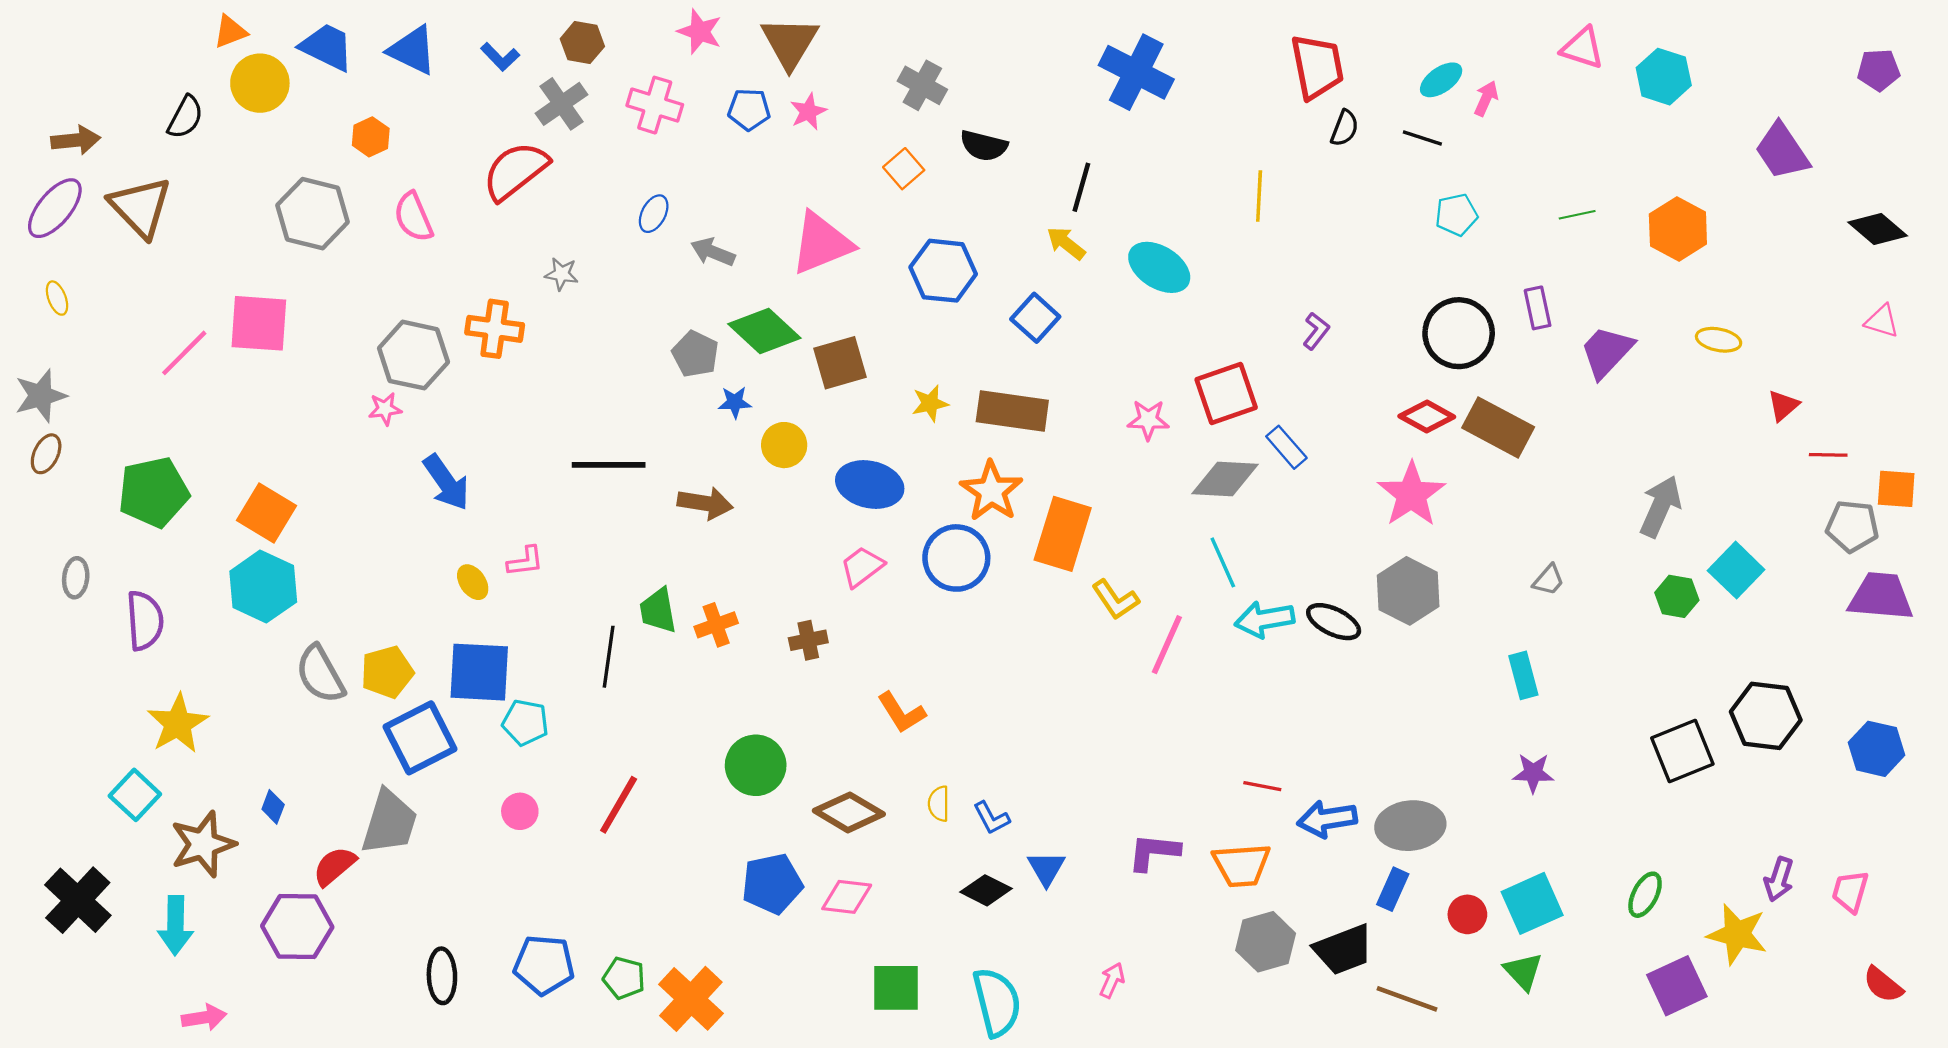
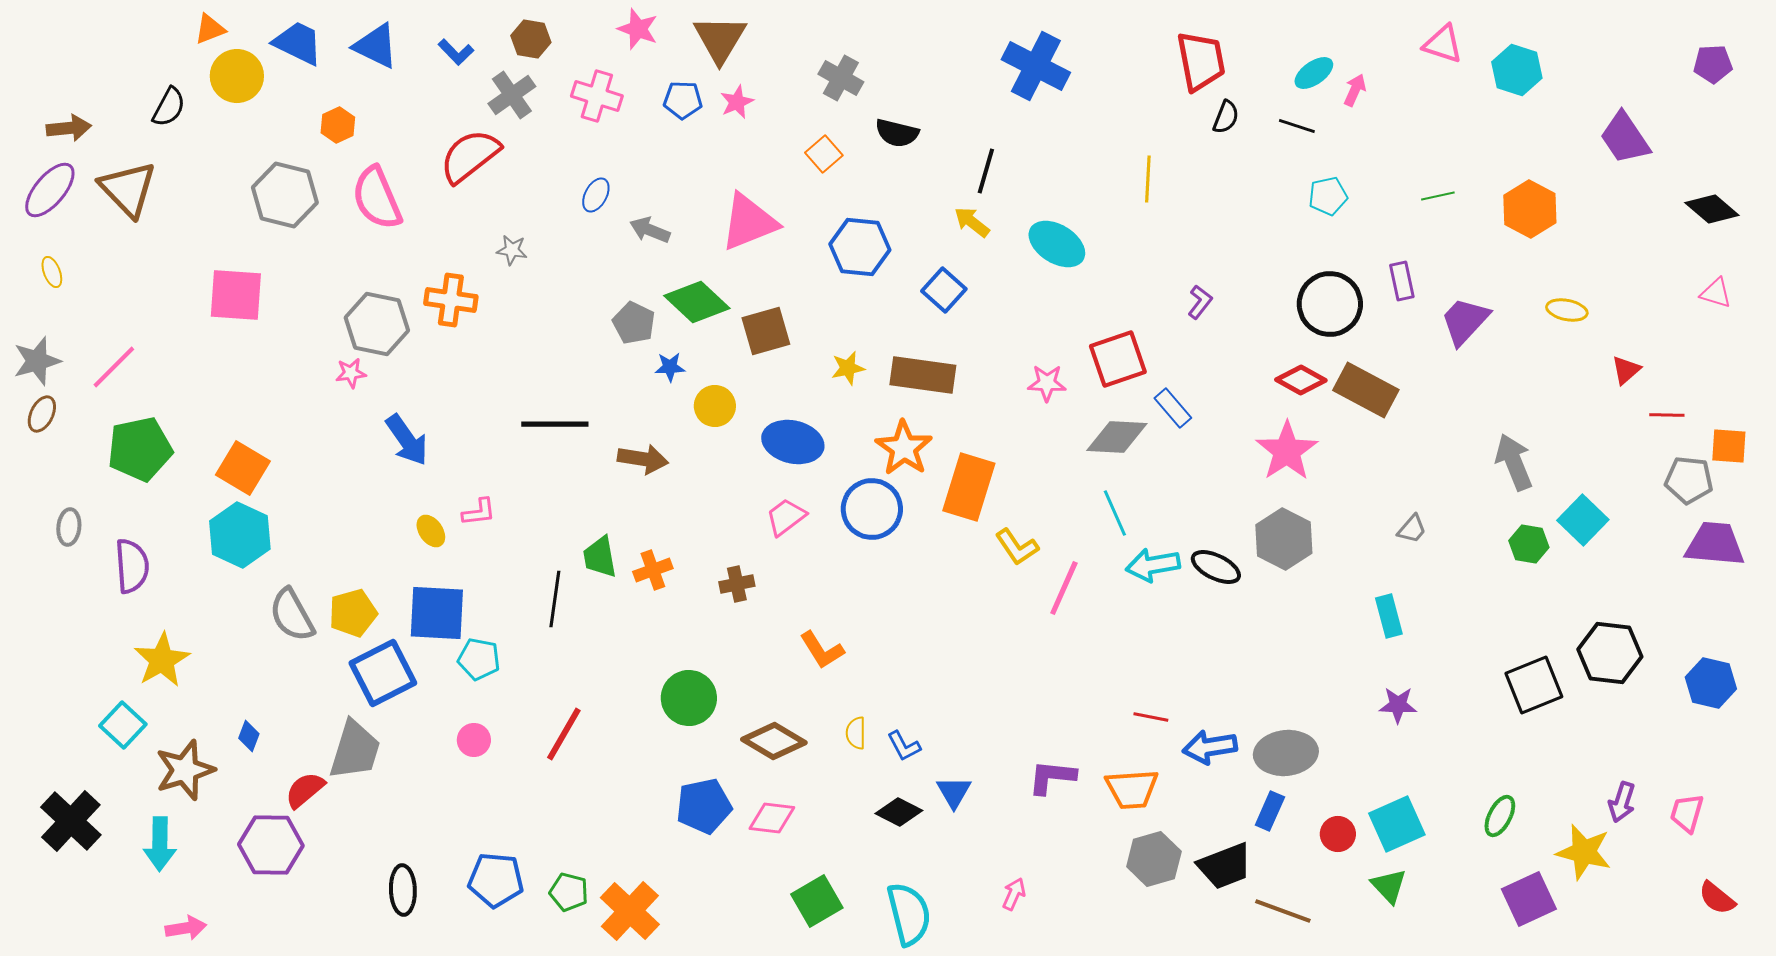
pink semicircle: (413, 217) -> (377, 198), size x1.4
pink line: (184, 353) -> (114, 367), moved
gray arrow: (1660, 506) -> (1514, 462), turned -46
green square: (896, 988) -> (817, 901), turned -30

